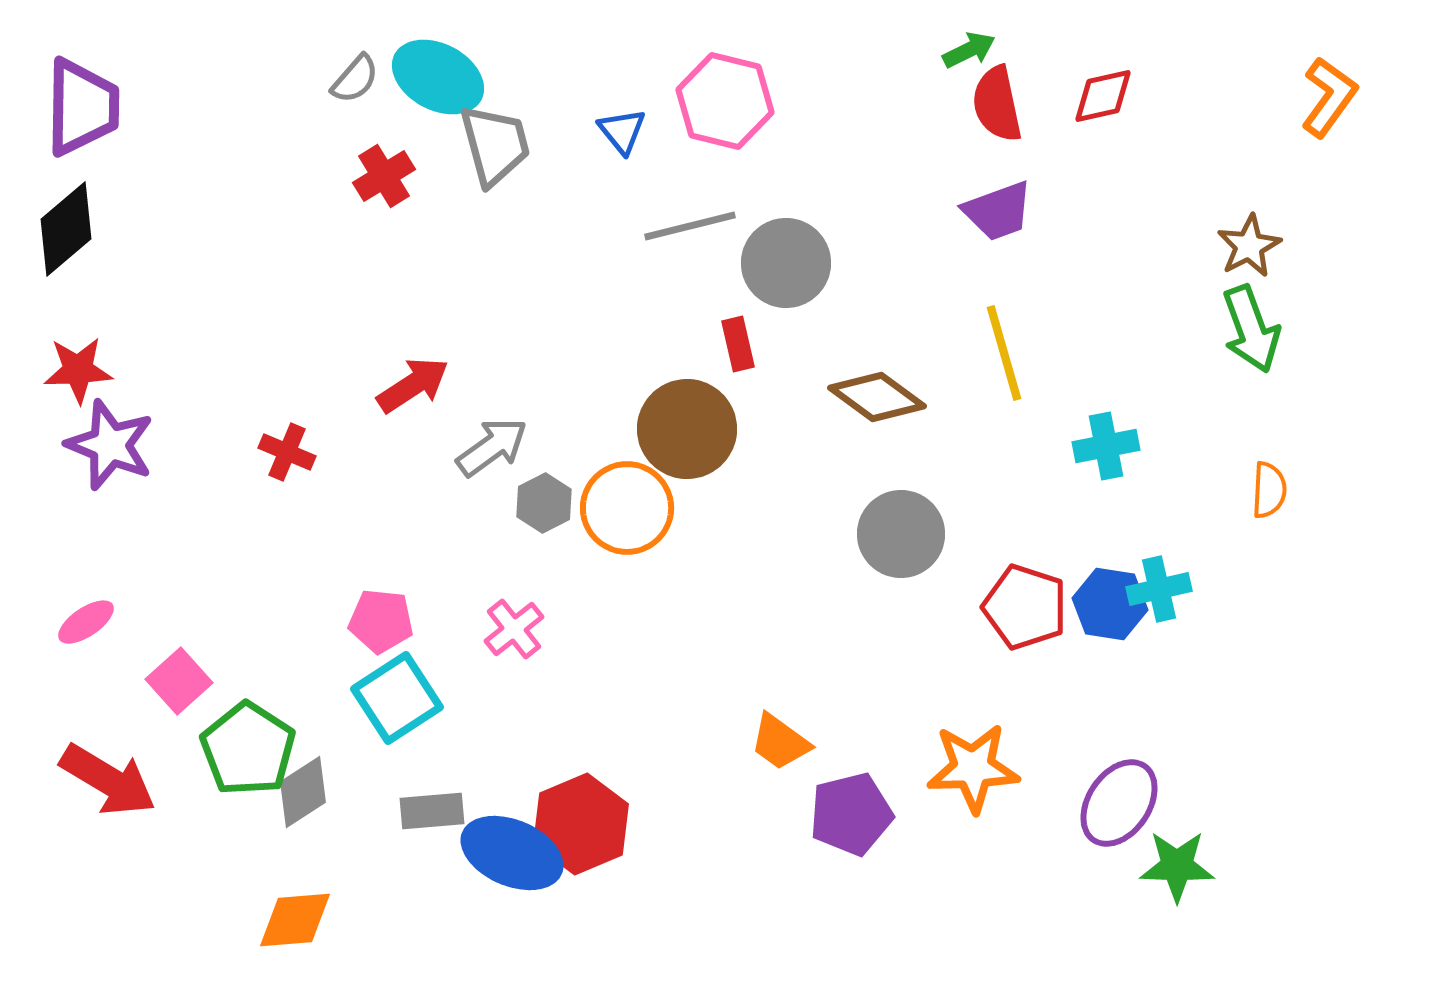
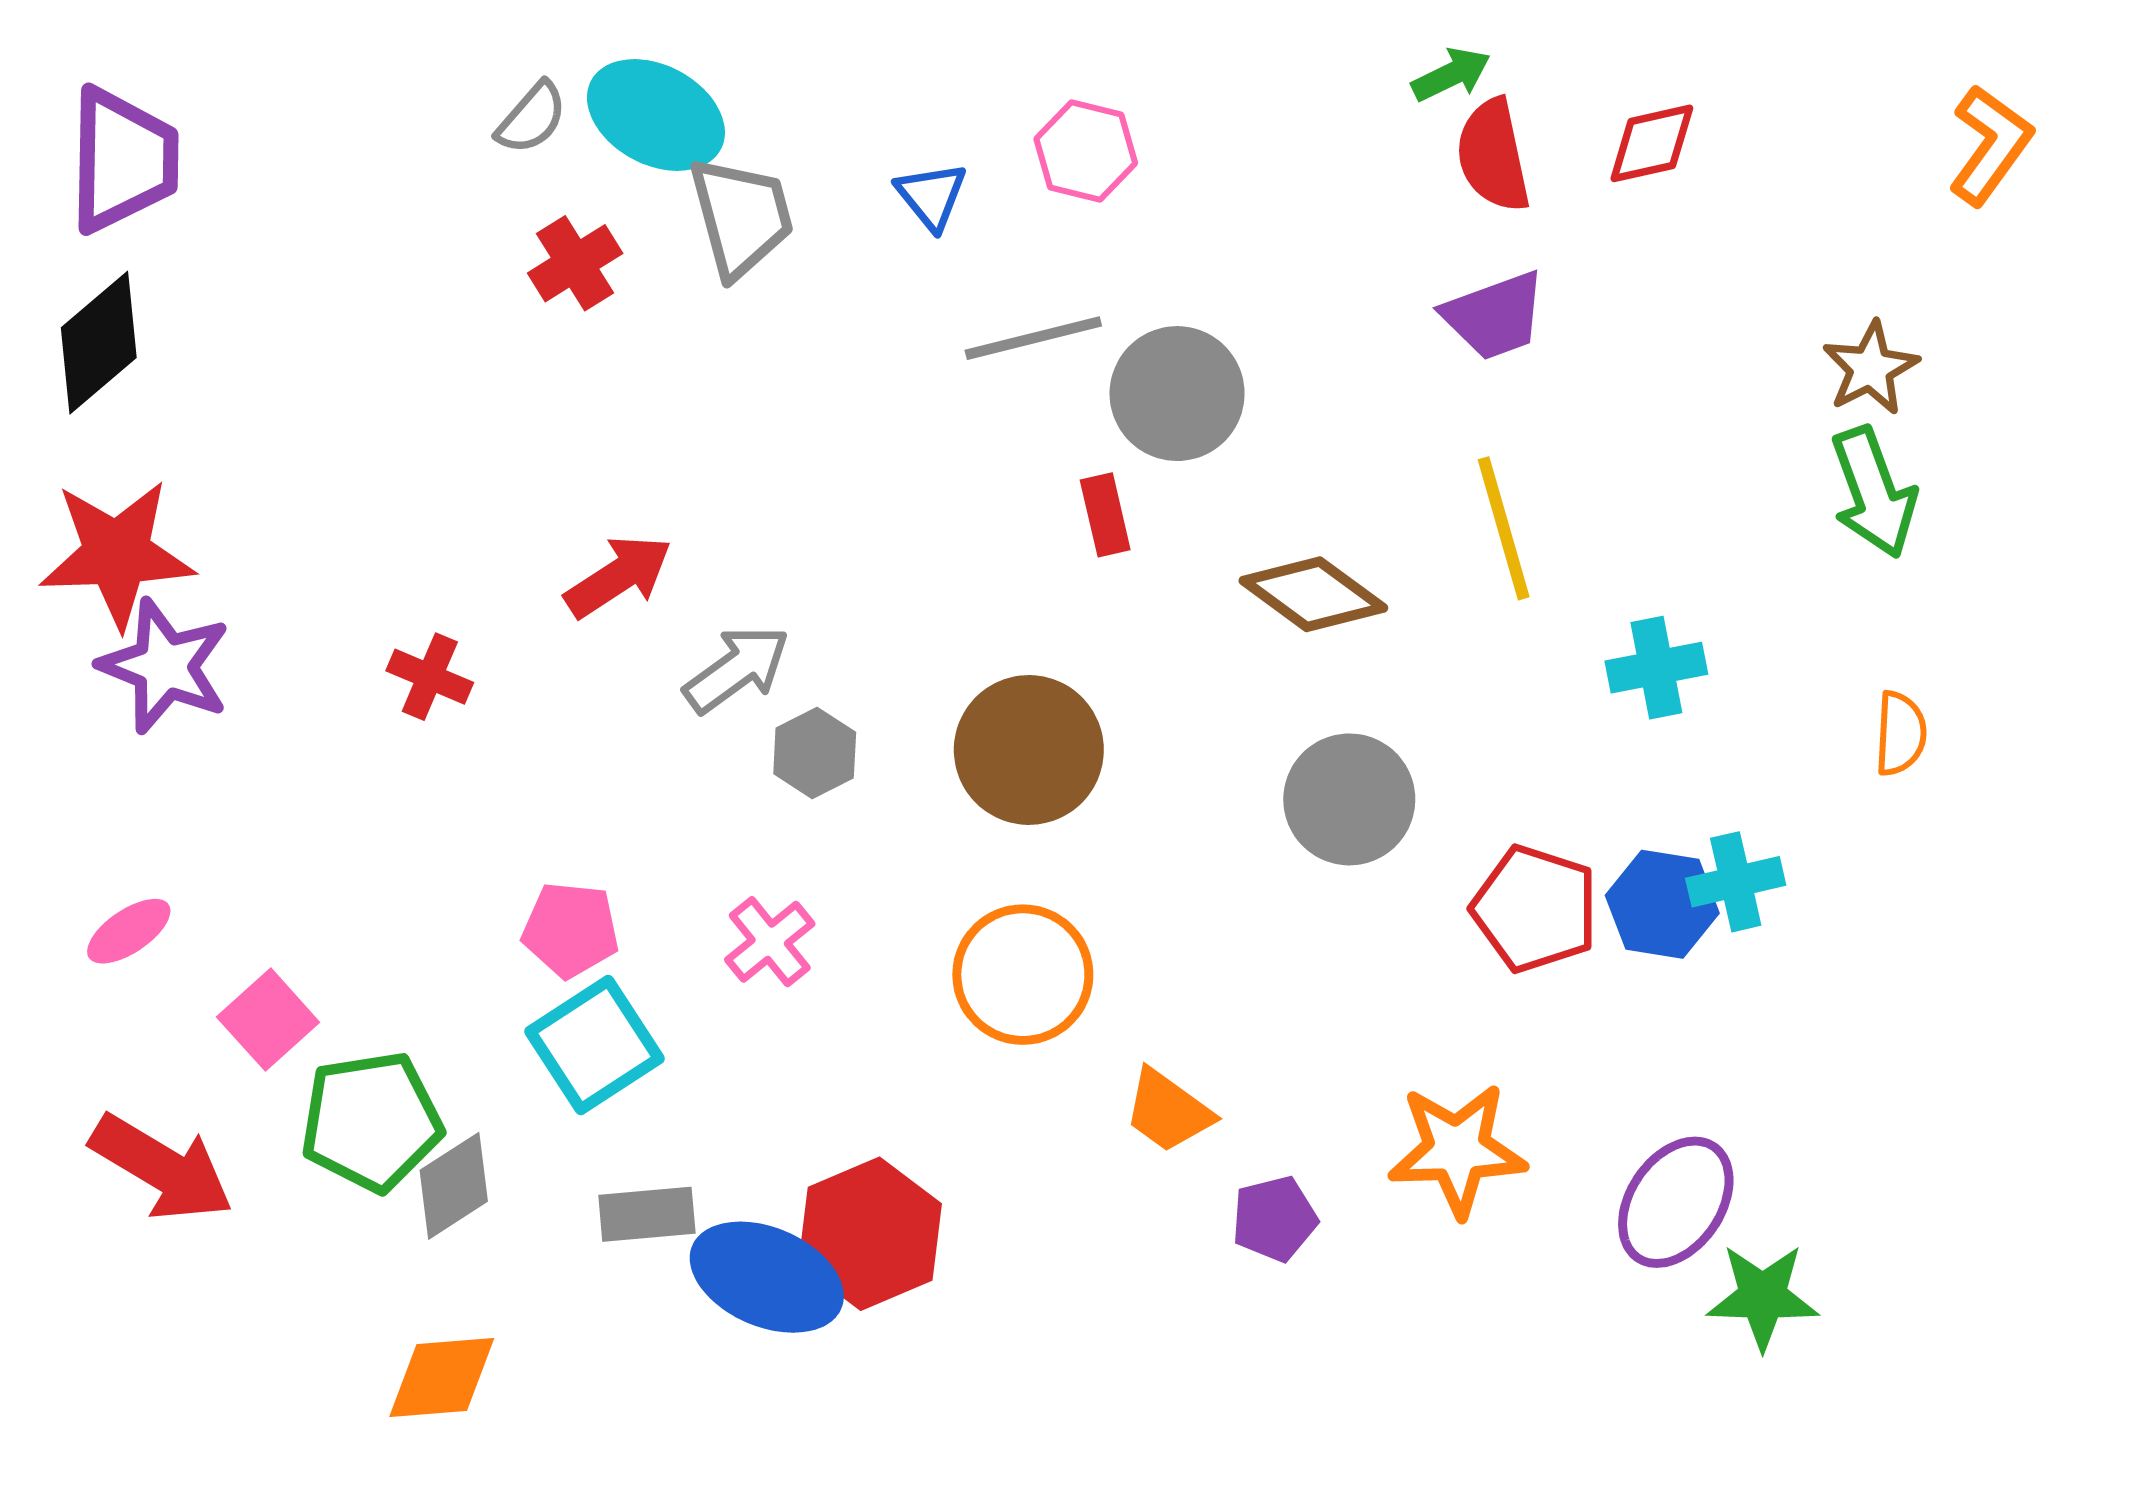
pink hexagon: (725, 101) -> (1086, 151), size x0.7
red star: (78, 370) -> (117, 554), size x1.5
brown circle: (687, 429) -> (1029, 750), moved
orange circle: (627, 508) -> (1023, 975), moved
green pentagon: (248, 749) -> (371, 1121), turned 30
purple pentagon: (851, 814) -> (1274, 1219), size x0.7

